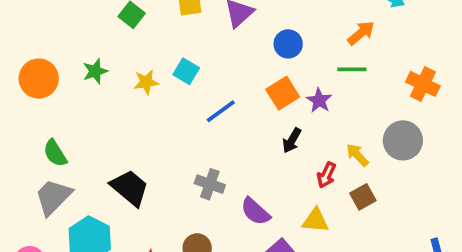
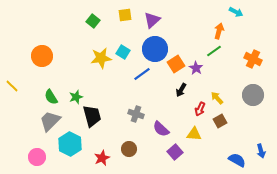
orange arrow: (361, 33) -> (219, 31), turned -35
blue circle: (288, 44) -> (155, 49), moved, size x1.6
green line: (352, 69) -> (214, 51), turned -35
green star: (95, 71) -> (76, 97), moved
yellow star: (146, 82) -> (101, 58), size x1.5
gray circle: (403, 140) -> (253, 95), moved
black trapezoid: (130, 188) -> (92, 116), turned 35

